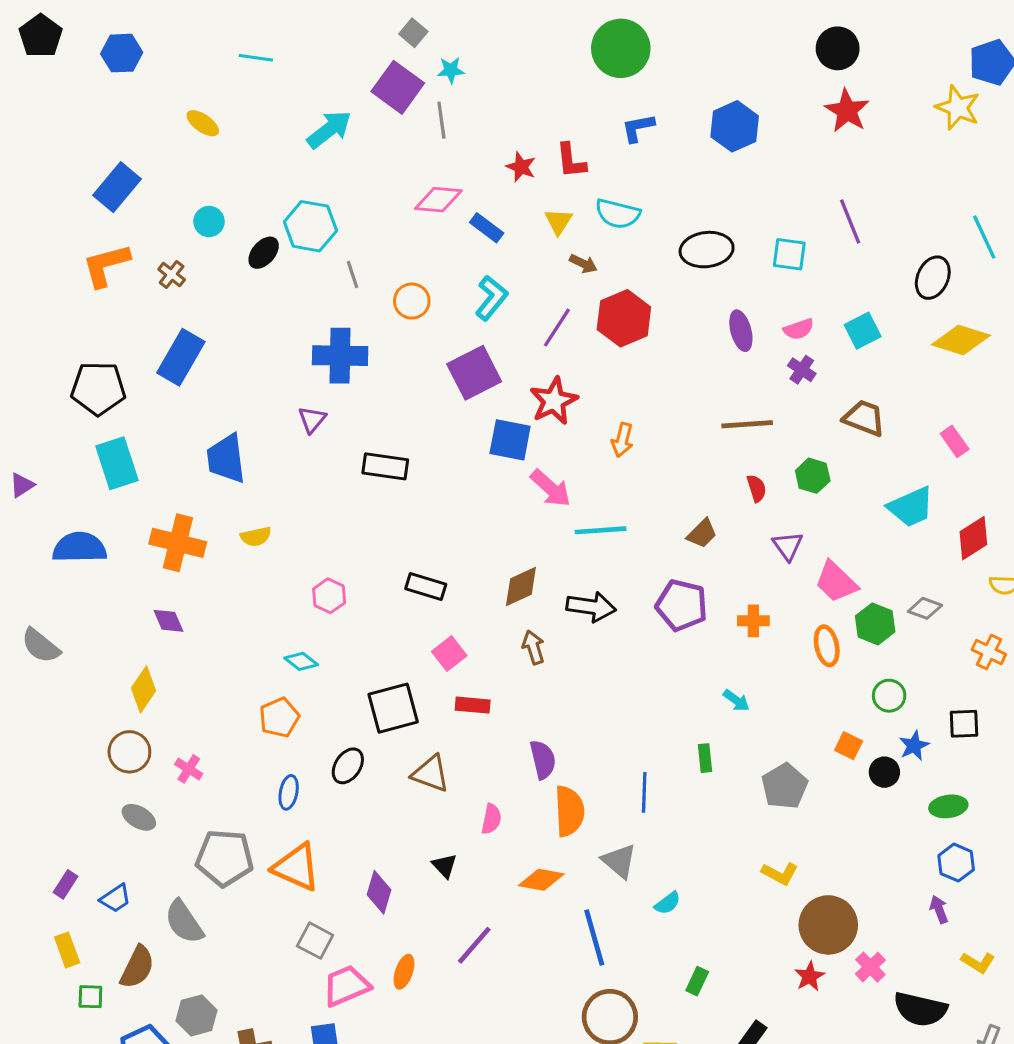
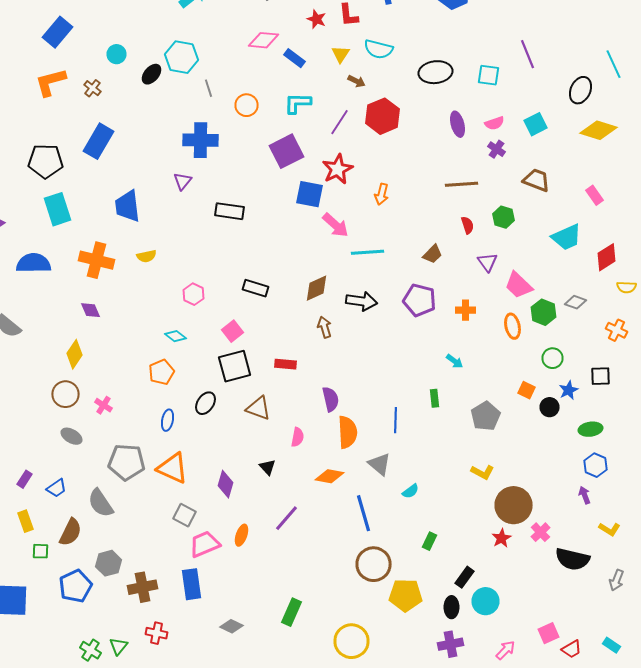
cyan L-shape: (491, 298) -> (298, 103), turned -128
pink square: (449, 654) -> (232, 331), moved

